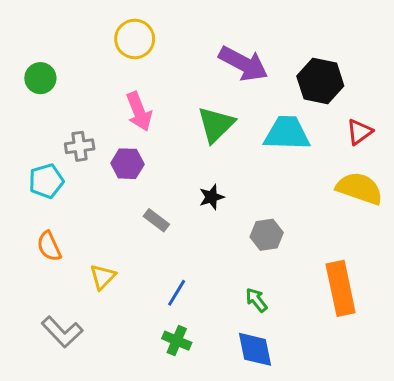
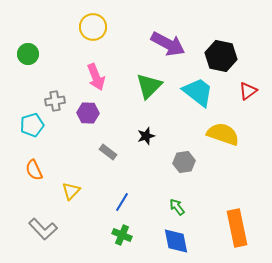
cyan trapezoid: (287, 133) -> (198, 92), turned 36
yellow semicircle: (359, 188) -> (223, 134), moved
orange rectangle: (341, 288) -> (237, 228), moved

